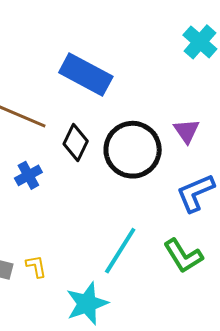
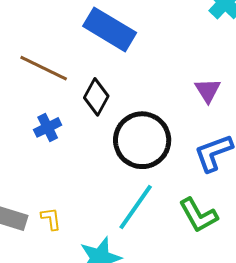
black circle: (133, 150) -> (142, 140), moved

